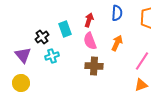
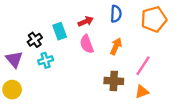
red arrow: (89, 20) -> (86, 21), turned 48
brown cross: (94, 66) -> (114, 81), moved

